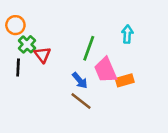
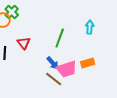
green cross: (27, 44) -> (12, 12), moved
pink trapezoid: (105, 70) -> (67, 69), moved, turned -85

